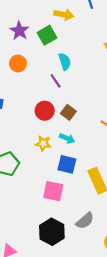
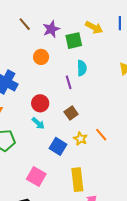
red circle: (45, 111) -> (40, 103), moved
cyan arrow: (67, 138) -> (38, 123), moved
yellow star: (43, 143) -> (80, 139), moved
blue square: (67, 164) -> (58, 146), moved

